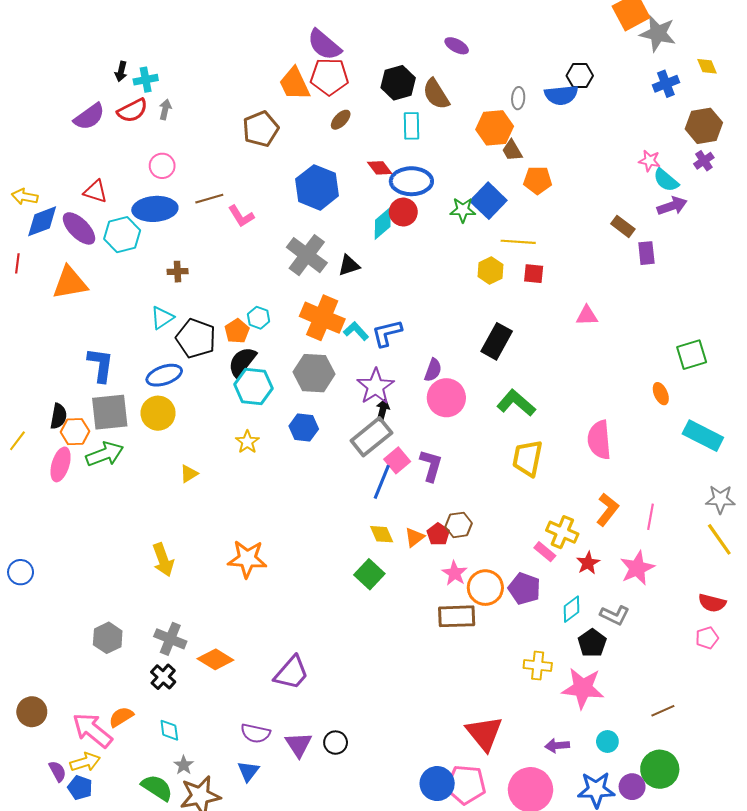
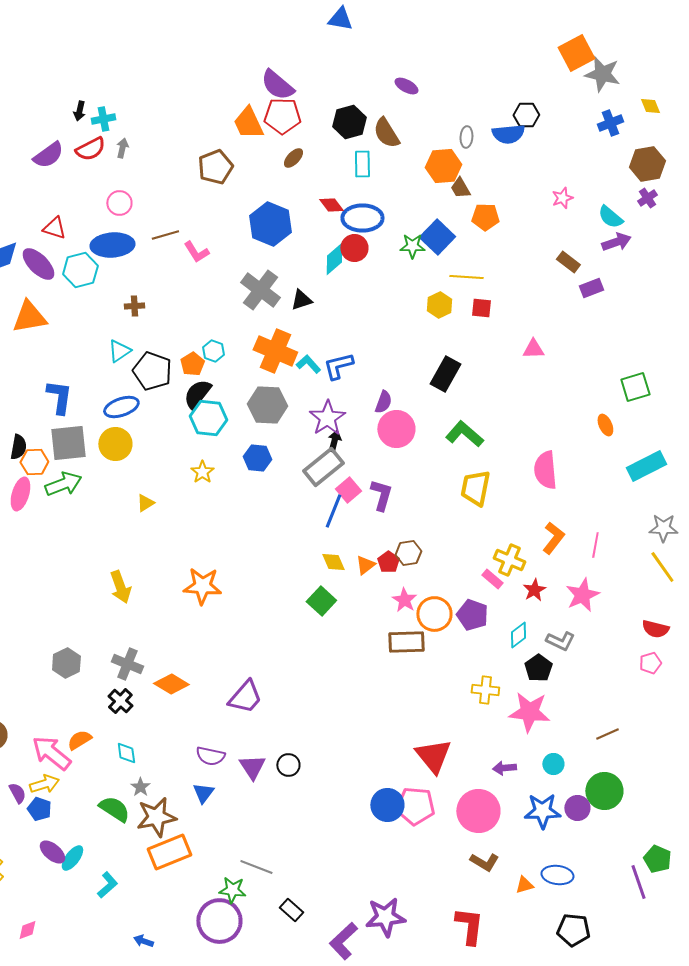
pink star: (650, 161) -> (562, 198), moved, turned -30
purple rectangle: (646, 253) -> (591, 288), turned 75
cyan rectangle: (703, 436) -> (646, 466), turned -54

